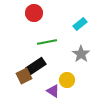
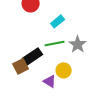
cyan rectangle: (80, 24) -> (58, 21), moved
green line: (47, 42) -> (55, 43), moved

